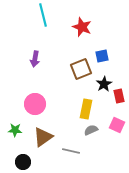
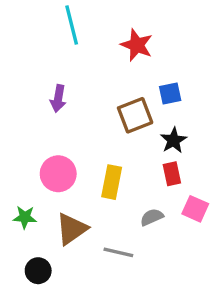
red rectangle: (119, 96) -> (172, 174), moved
yellow rectangle: (86, 109) -> (112, 182), moved

